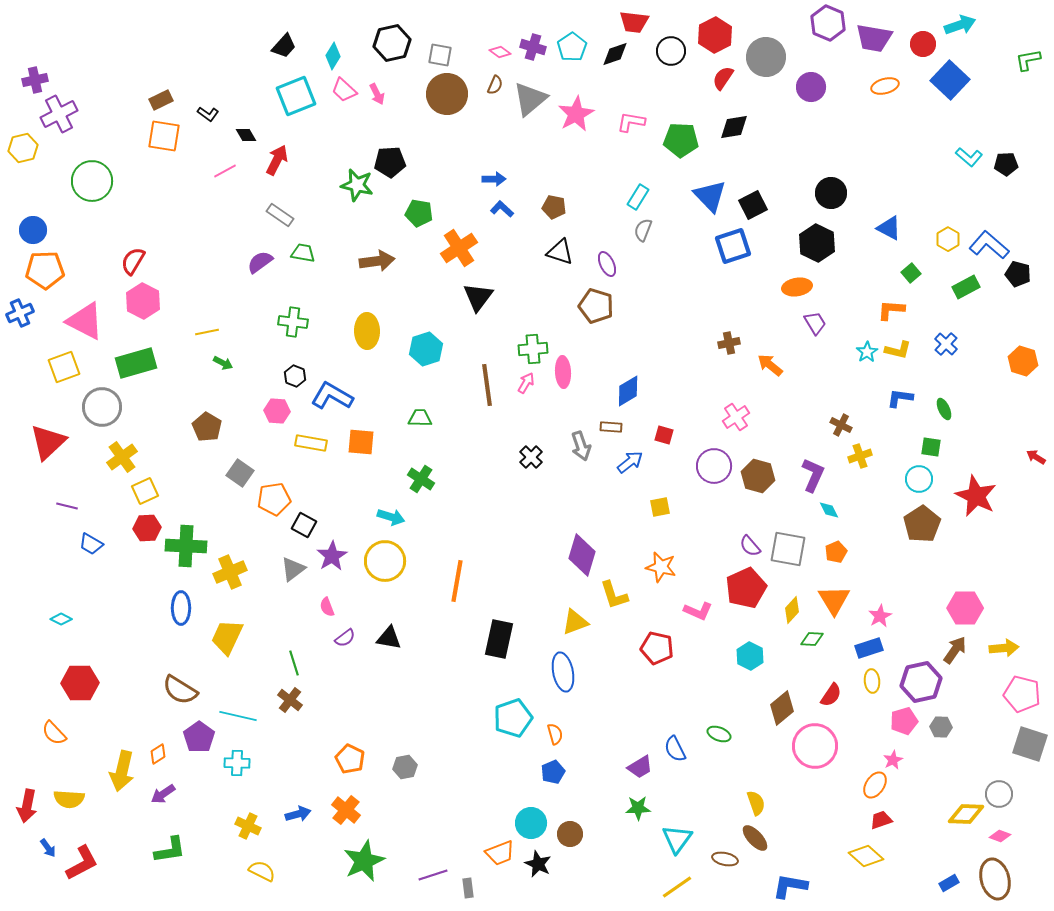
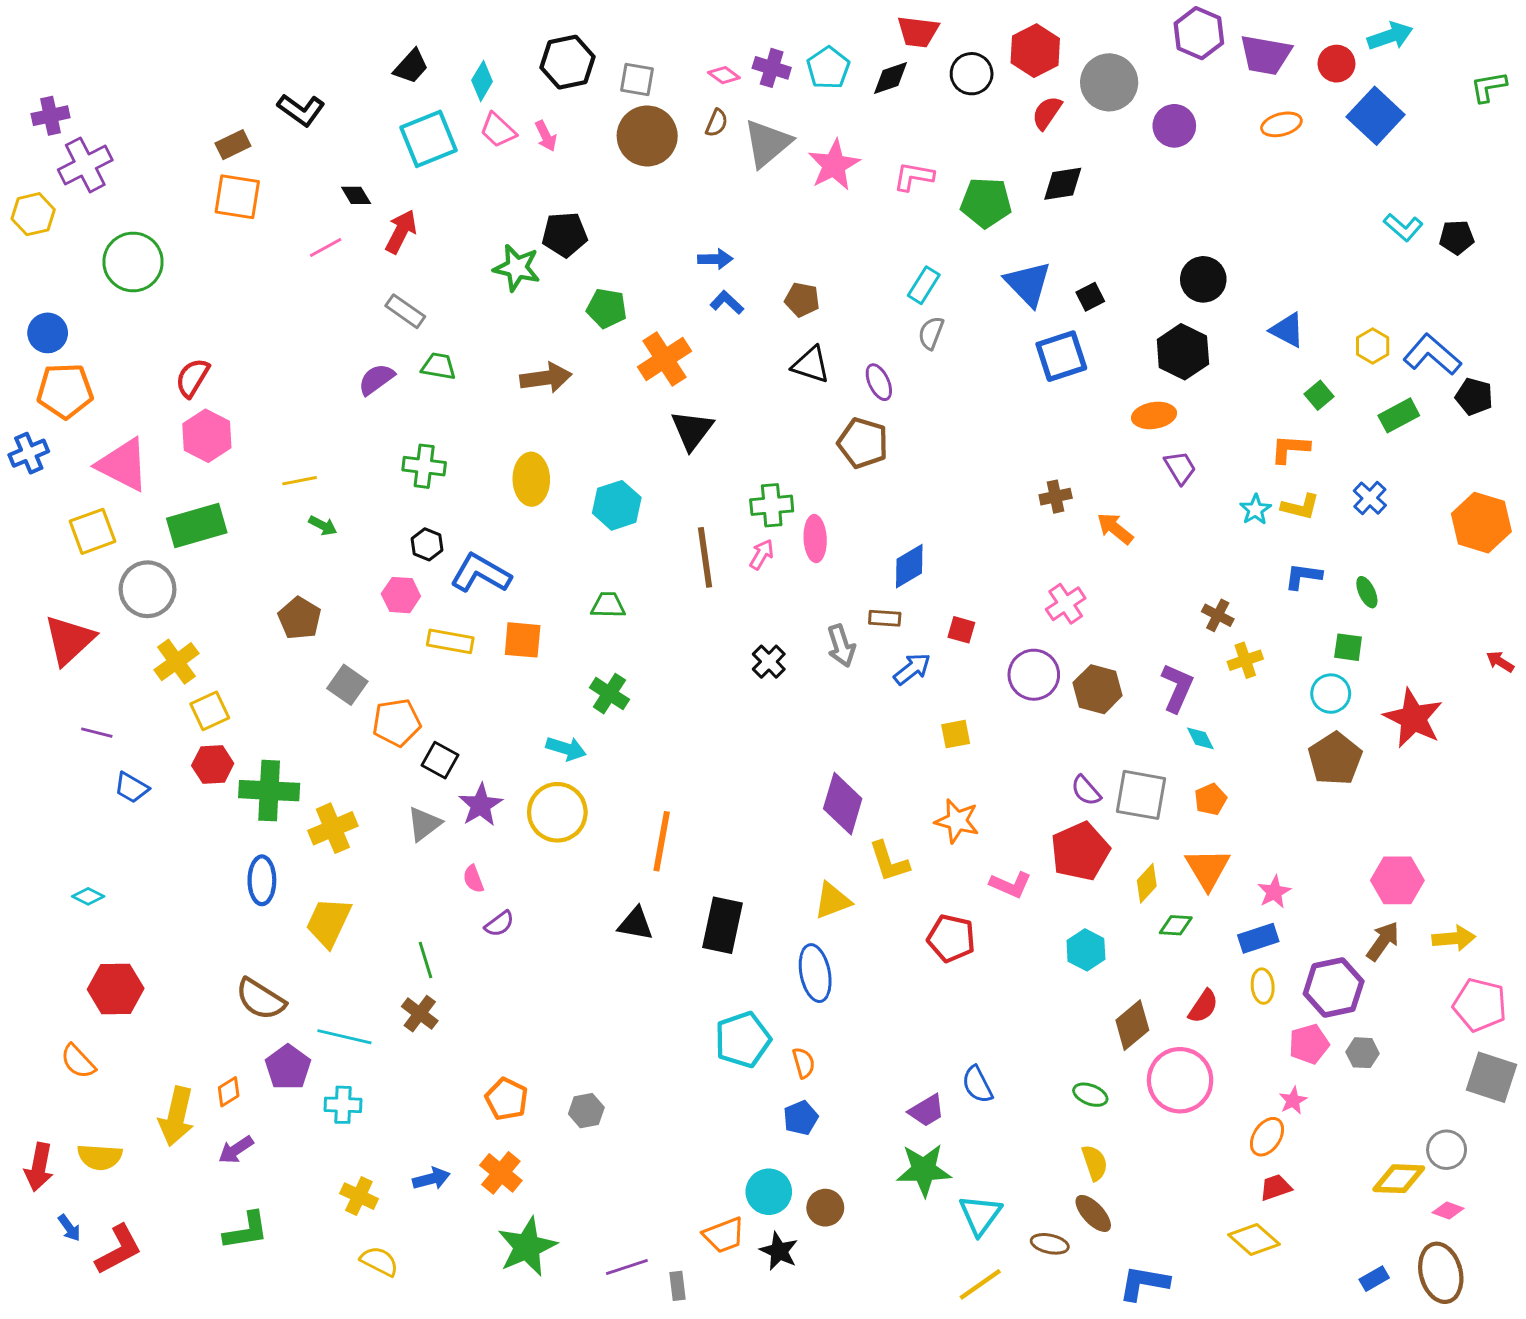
black L-shape: (208, 114) -> (301, 110), moved, size x1.5
black square: (753, 205) -> (1090, 297), size x0.7
orange hexagon: (1023, 361) -> (1481, 523), size x1.4
black triangle: (389, 638) -> (636, 924), moved
green ellipse: (719, 734) -> (1090, 1095), moved
green star: (638, 808) -> (924, 1170), size x1.5

